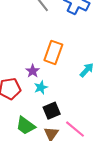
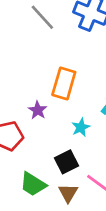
cyan star: (41, 87) -> (81, 127), moved

